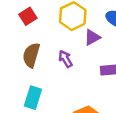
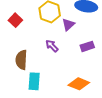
brown semicircle: (31, 55) -> (21, 60), moved

